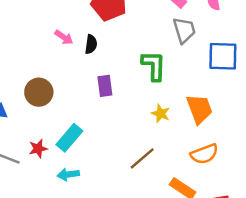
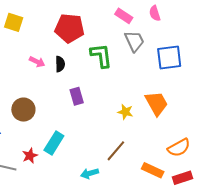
green L-shape: (154, 66) -> (101, 56), moved
orange semicircle: (204, 154) -> (179, 148), moved
cyan arrow: (68, 174) -> (90, 173), moved

